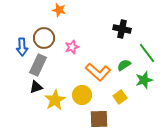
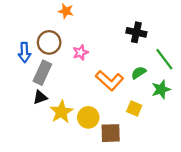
yellow circle: (82, 95) -> (88, 117), moved
yellow square: (120, 97) -> (134, 108), turned -32

